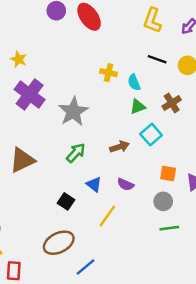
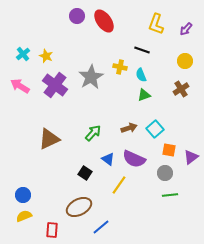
black line: (157, 59) -> (142, 50), moved
brown cross: (172, 103) -> (181, 89), moved
gray star: (73, 112) -> (91, 77), moved
cyan square: (151, 135) -> (155, 129), moved
purple semicircle: (126, 184) -> (134, 159), size x1.6
red rectangle: (14, 271) -> (52, 230), moved

